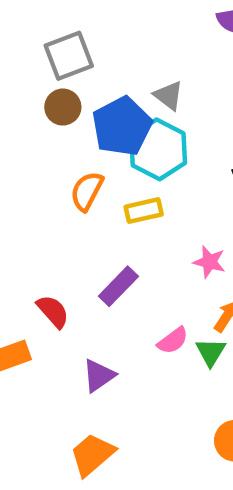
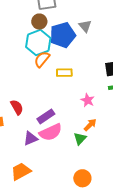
cyan hexagon: (158, 149) -> (38, 43), moved
purple rectangle: (118, 286) -> (46, 116), moved
pink semicircle: (173, 341) -> (51, 132), moved, size x1.6

